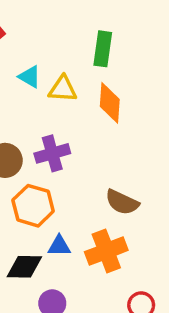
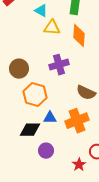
cyan triangle: (30, 77) -> (41, 11), moved
purple cross: (52, 153) -> (59, 65), moved

